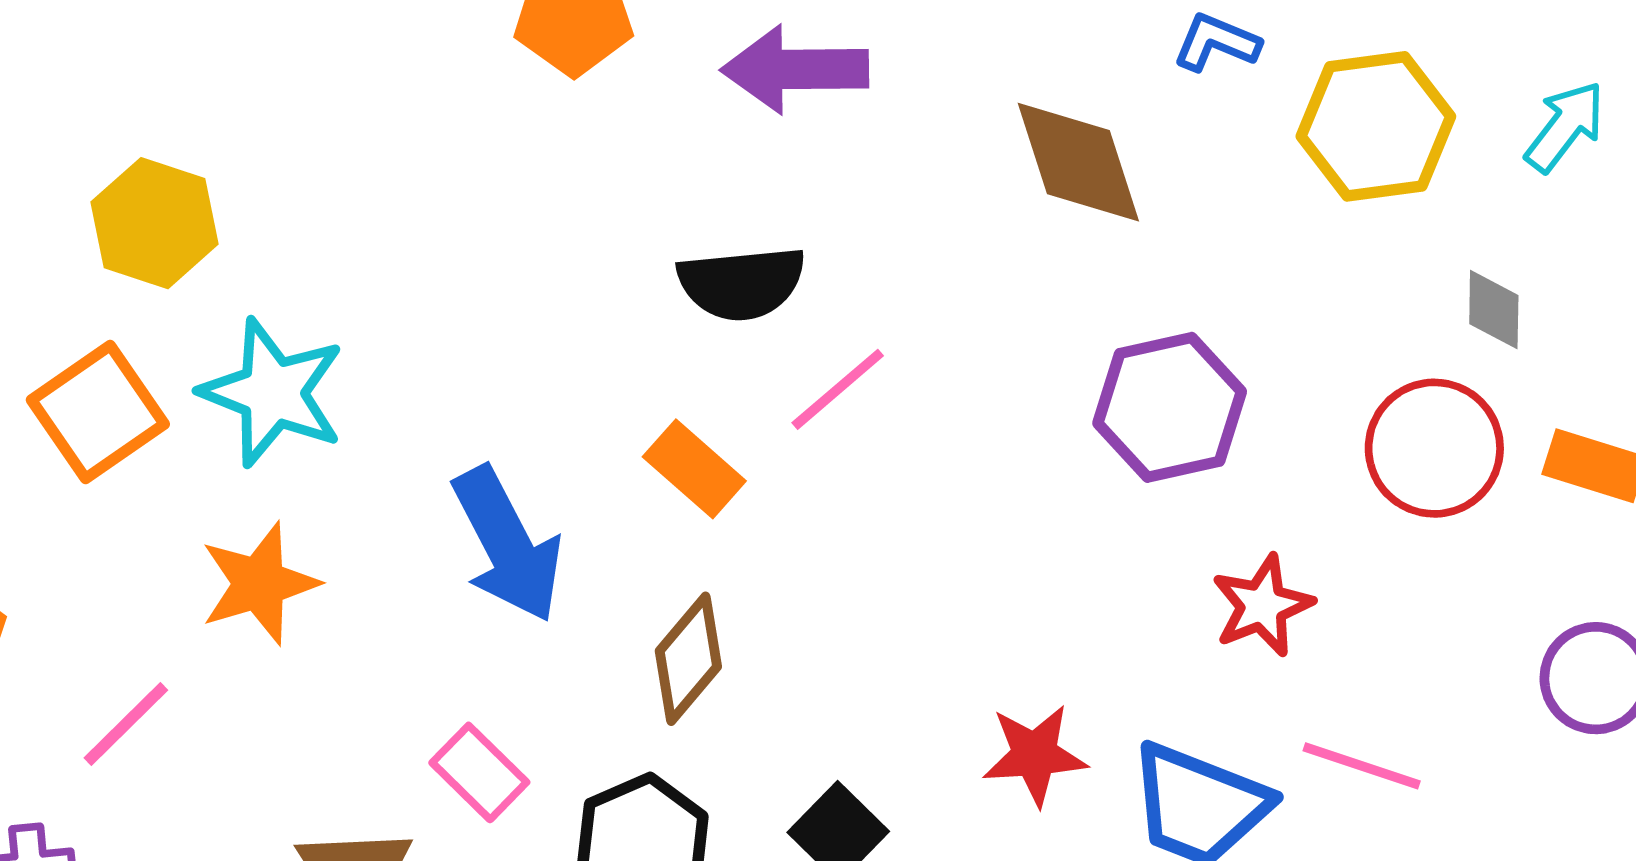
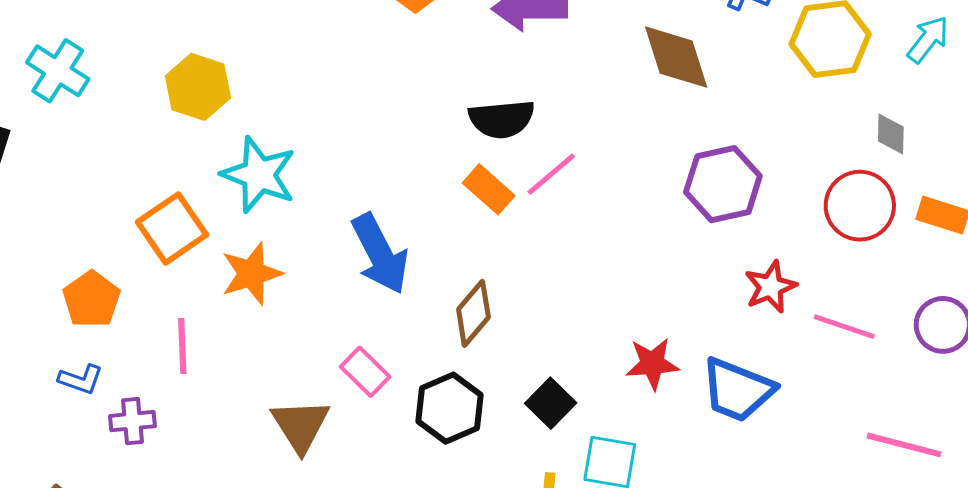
orange square: (98, 412) -> (172, 228), moved
orange rectangle: (694, 469) -> (489, 189), moved
pink line: (126, 724) -> (182, 346), turned -48
pink line: (1362, 766) -> (844, 327), moved

